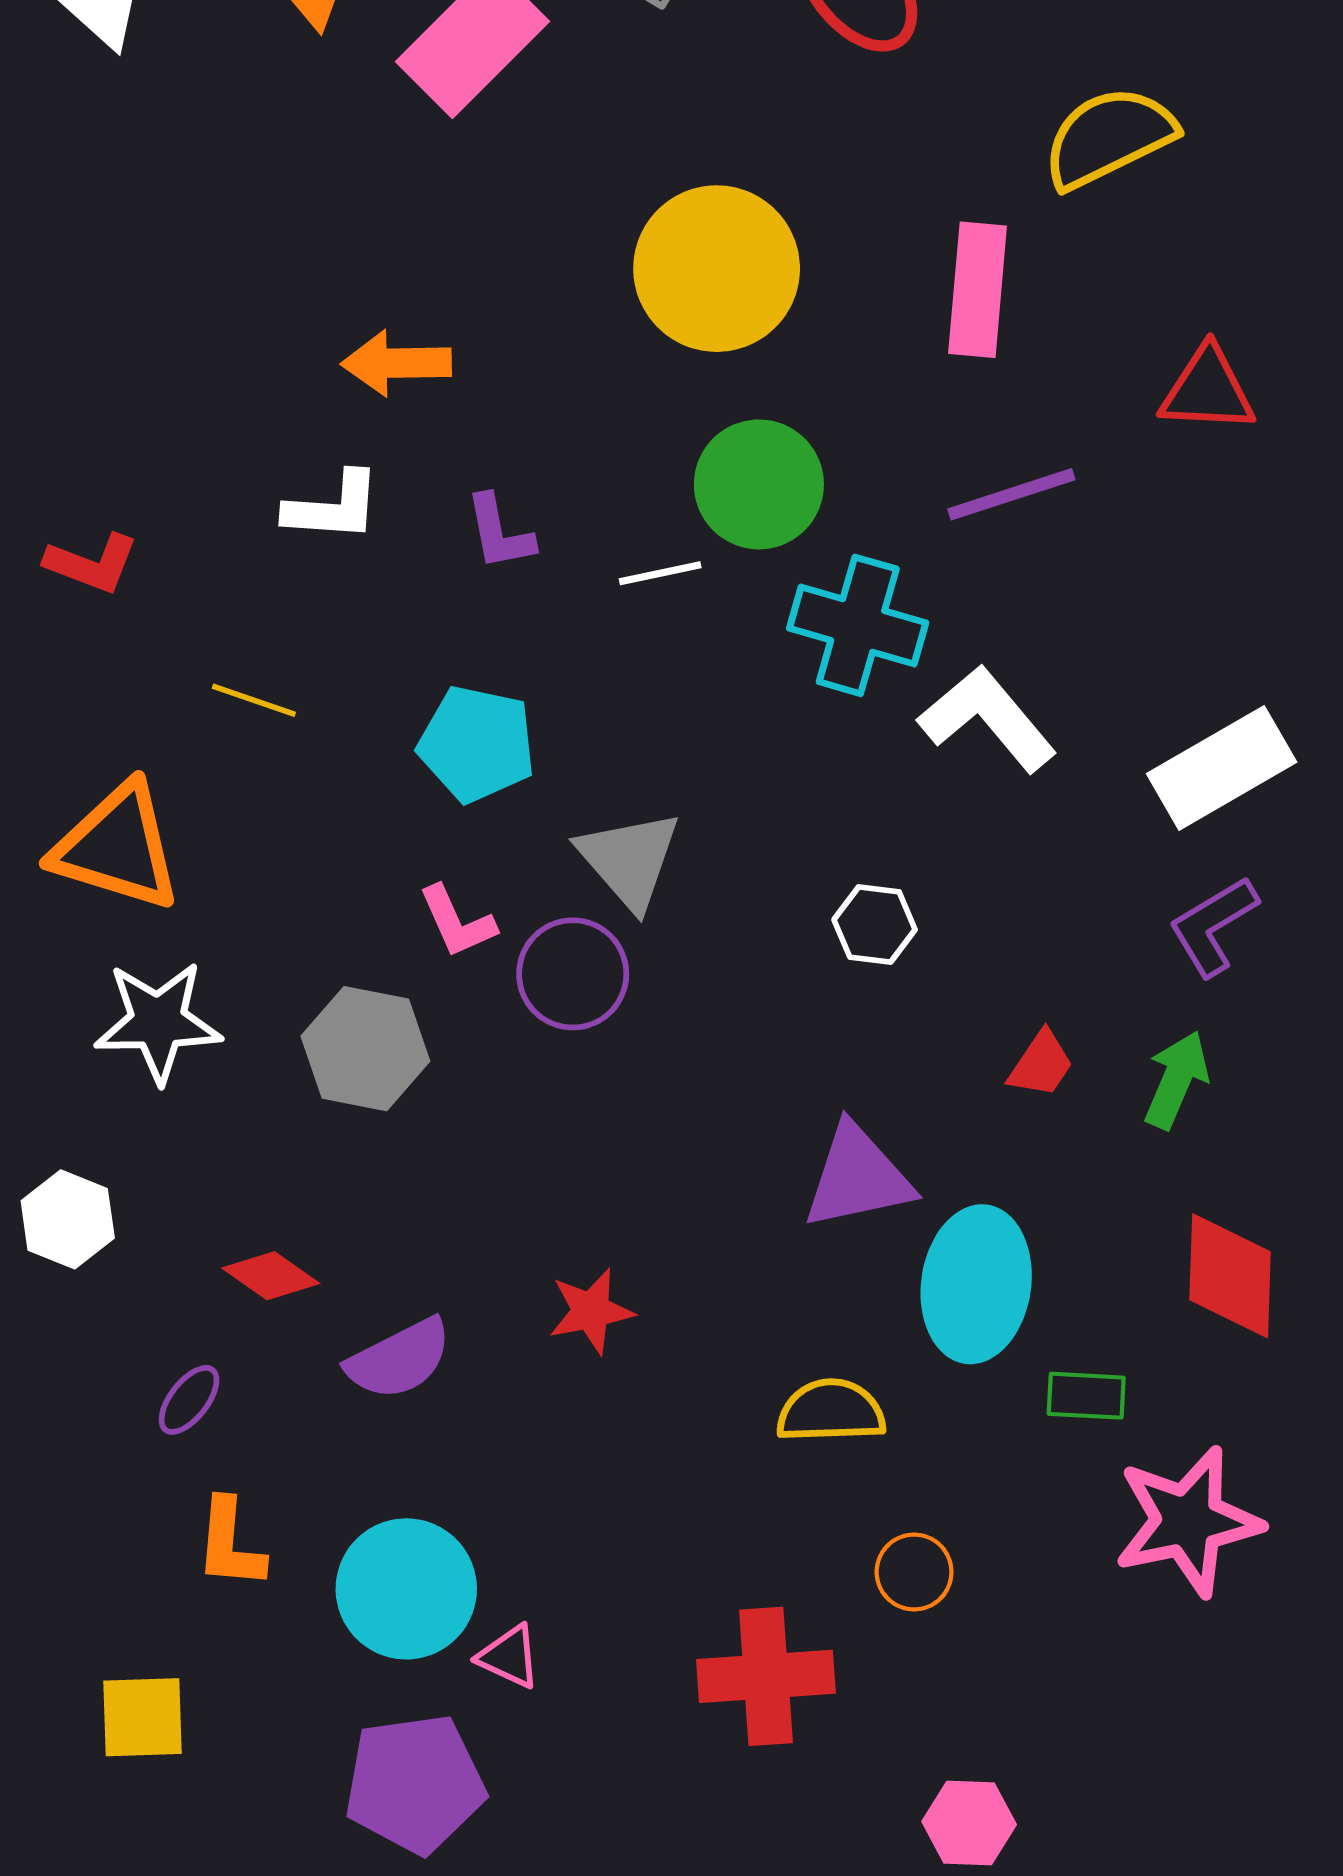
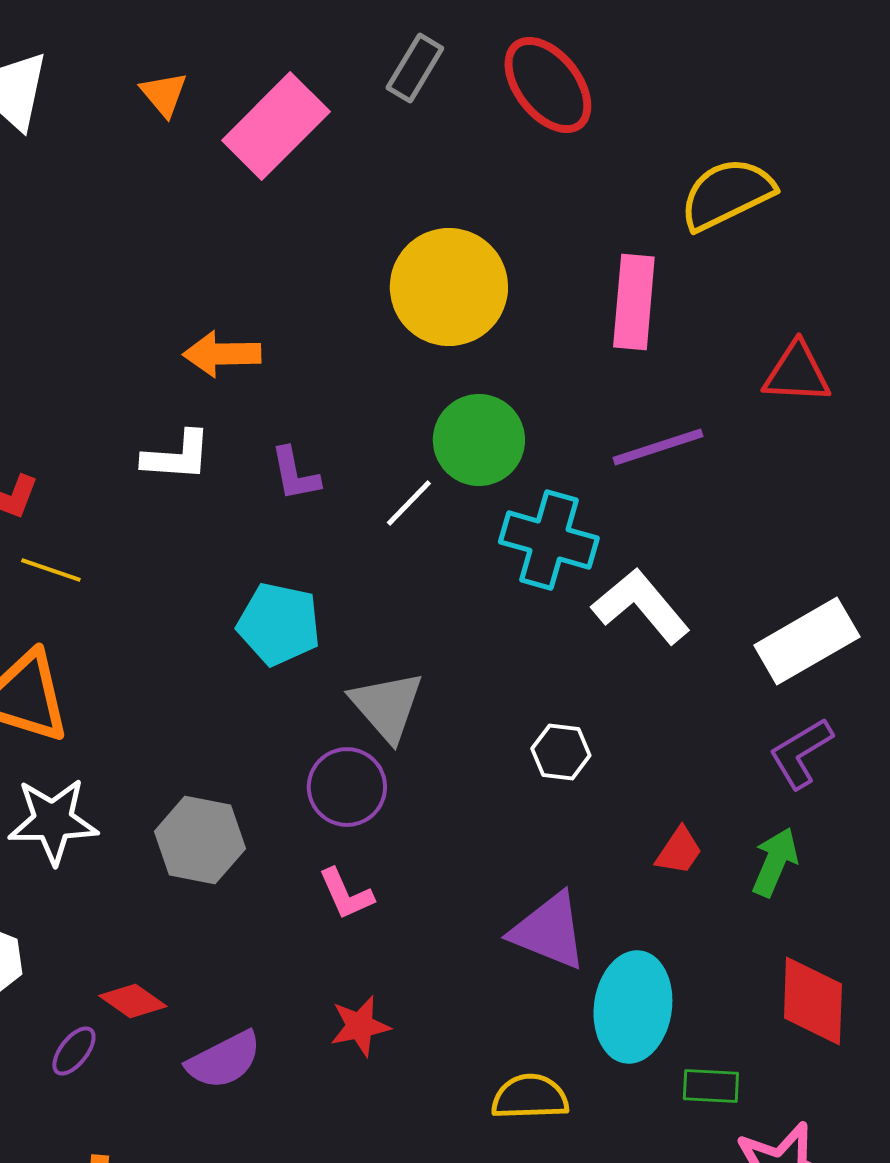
white line: (660, 573) -> (409, 503), turned -34
yellow line: (254, 700) -> (51, 570), moved
pink L-shape: (457, 922) -> (346, 894), moved
purple triangle: (858, 1177) -> (549, 931), turned 34
purple ellipse: (189, 1400) -> (74, 1051), moved

